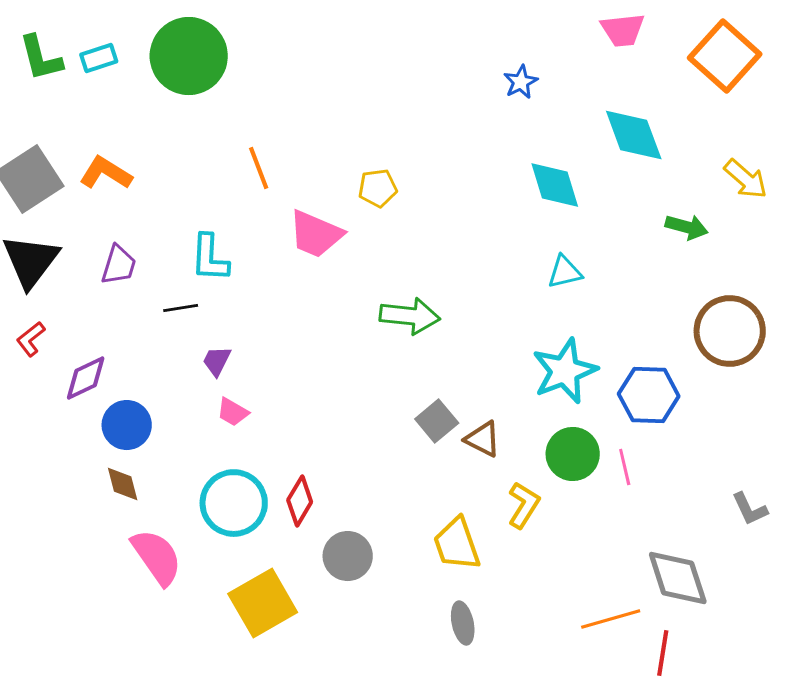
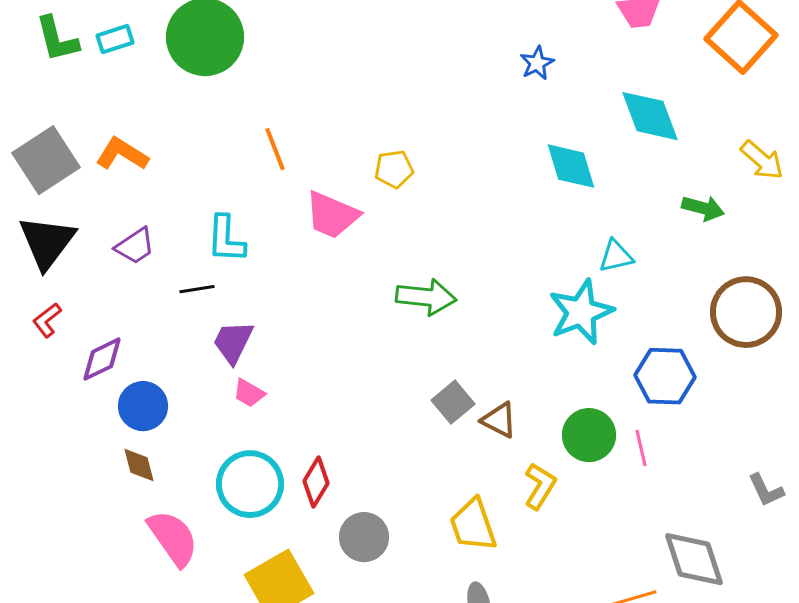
purple trapezoid: (119, 265) -> (135, 246), turned 39
cyan triangle: (565, 272) -> (616, 256), moved
purple trapezoid: (217, 361) -> (233, 342), size x1.4
cyan star: (565, 371) -> (581, 312), moved

